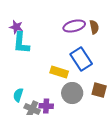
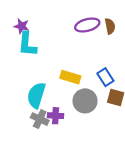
blue rectangle: (81, 59) -> (105, 77), moved, size x0.7
cyan semicircle: (18, 95) -> (36, 95), moved, size x1.6

